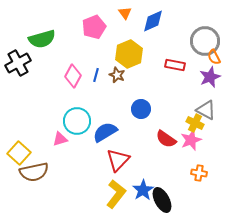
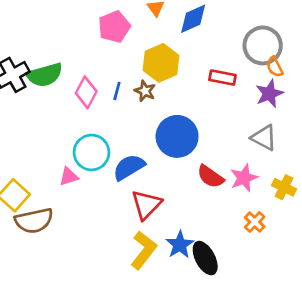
green semicircle: (42, 39) -> (45, 75), moved
blue circle: (141, 109) -> (177, 136), size x1.6
yellow cross: (195, 123) -> (284, 187), moved
orange cross: (199, 173) -> (255, 222), turned 35

